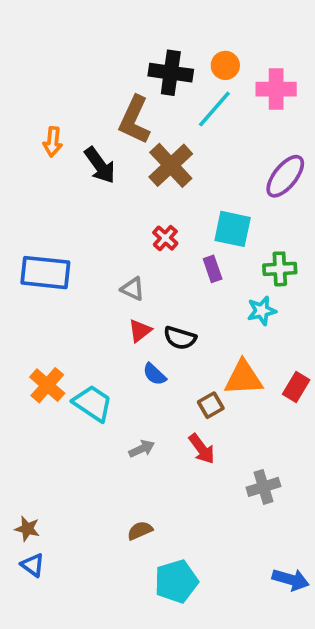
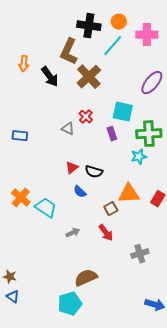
green cross: (280, 269) -> (149, 134), size x1.4
blue rectangle: (45, 273) -> (20, 136), size x0.6
gray triangle: (133, 289) -> (68, 129), moved
brown semicircle: (140, 531) -> (86, 278), moved, size x1.6
cyan pentagon: (176, 581) -> (70, 304), moved

